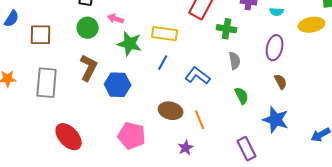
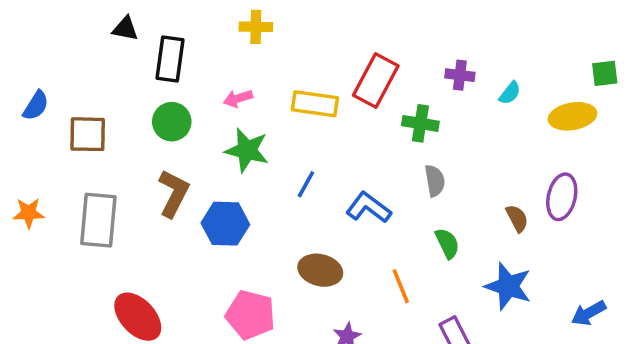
cyan semicircle: (277, 12) -> (510, 93), turned -56
pink arrow: (116, 19) -> (238, 98), moved, turned -35
yellow rectangle: (165, 34) -> (315, 104), moved
purple ellipse: (275, 48) -> (562, 197), moved
orange line: (200, 120) -> (401, 286), moved

